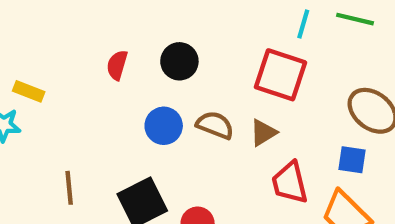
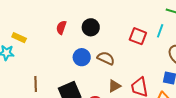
cyan line: (303, 24) -> (160, 31), moved
red square: (280, 75) -> (138, 36), size x0.7
brown triangle: (263, 133) -> (114, 86), moved

